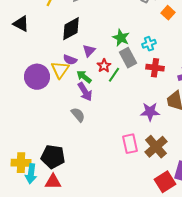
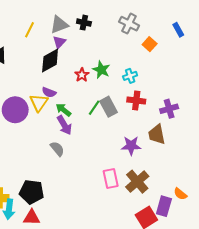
purple triangle: (89, 51) -> (59, 42), moved
gray rectangle: (128, 58) -> (109, 107), moved
red star: (104, 66) -> (82, 75), moved

